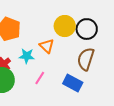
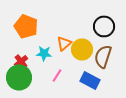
yellow circle: (65, 26) -> (82, 49), moved
orange triangle: (47, 46) -> (64, 43), turned 35

